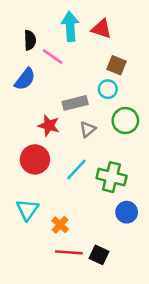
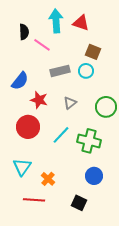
blue semicircle: (25, 79) -> (20, 81), moved
gray rectangle: (75, 103) -> (60, 71), moved
green circle: (125, 121) -> (106, 107), moved
blue circle: (127, 212) -> (94, 176), moved
red line: (69, 252) -> (34, 200), moved

